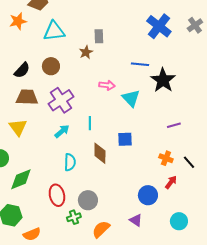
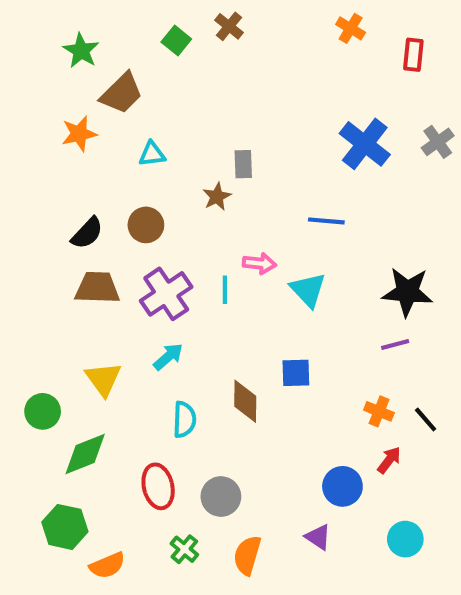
cyan triangle: (54, 31) -> (152, 154), size x0.6
black star: (163, 80) -> (407, 292), moved, turned -30
cyan line: (90, 123) -> (225, 290), moved
yellow triangle: (18, 127) -> (103, 379), moved
green cross: (74, 217) -> (184, 549), moved, turned -32
orange semicircle: (101, 229) -> (247, 555), turned -30

